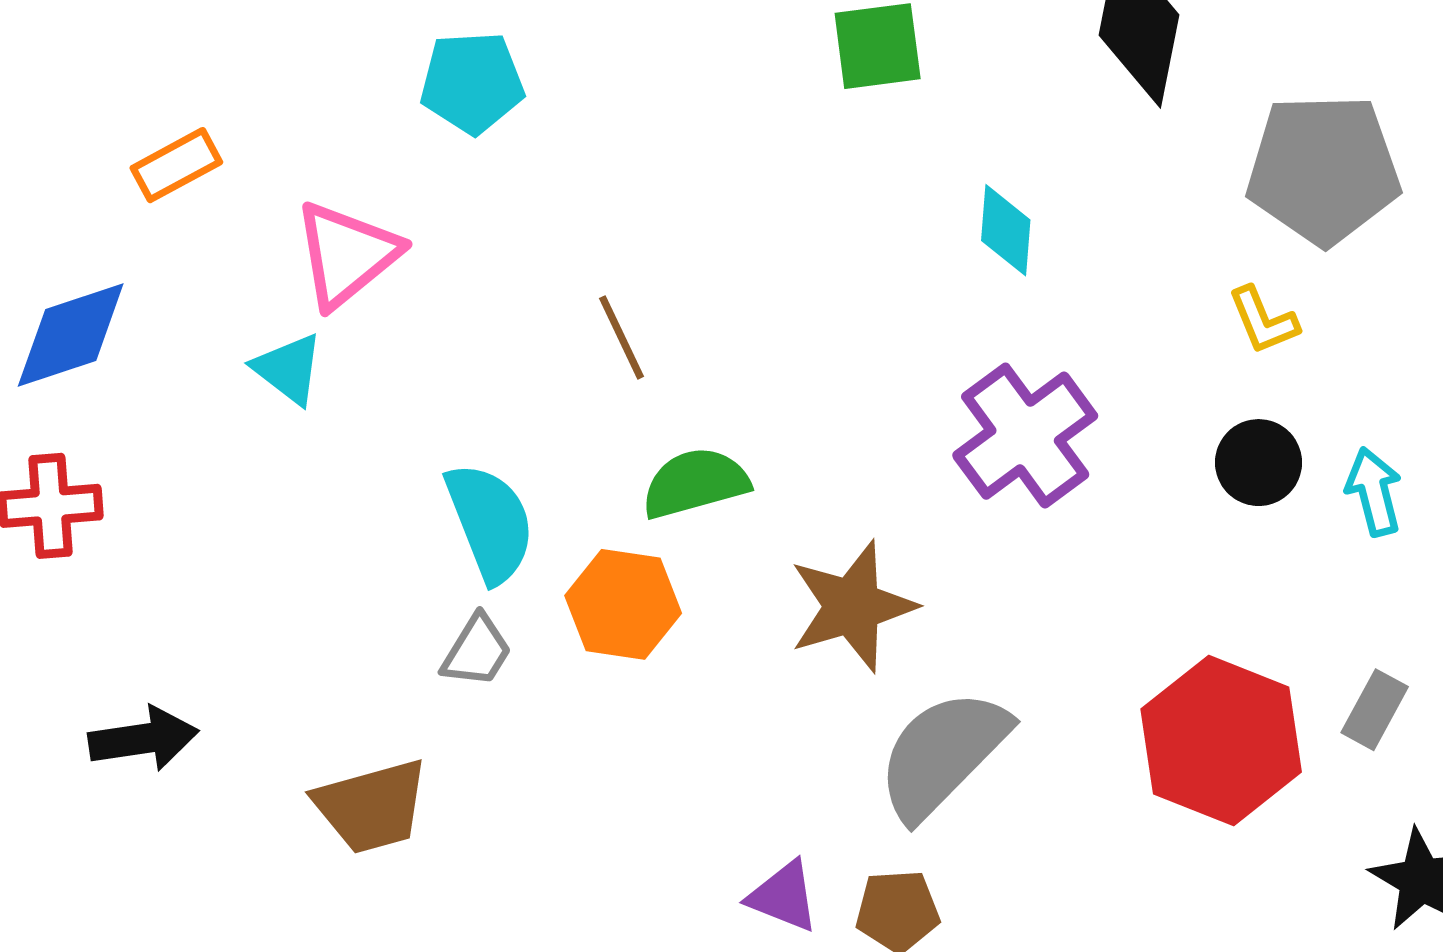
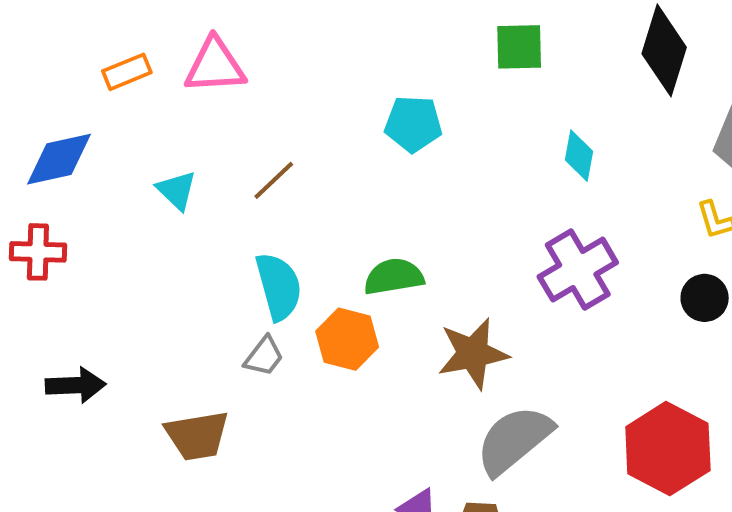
cyan pentagon: (472, 83) -> (413, 124), moved
pink triangle: (347, 254) -> (215, 66), moved, turned 30
brown line: (622, 337) -> (274, 180), moved, turned 66

